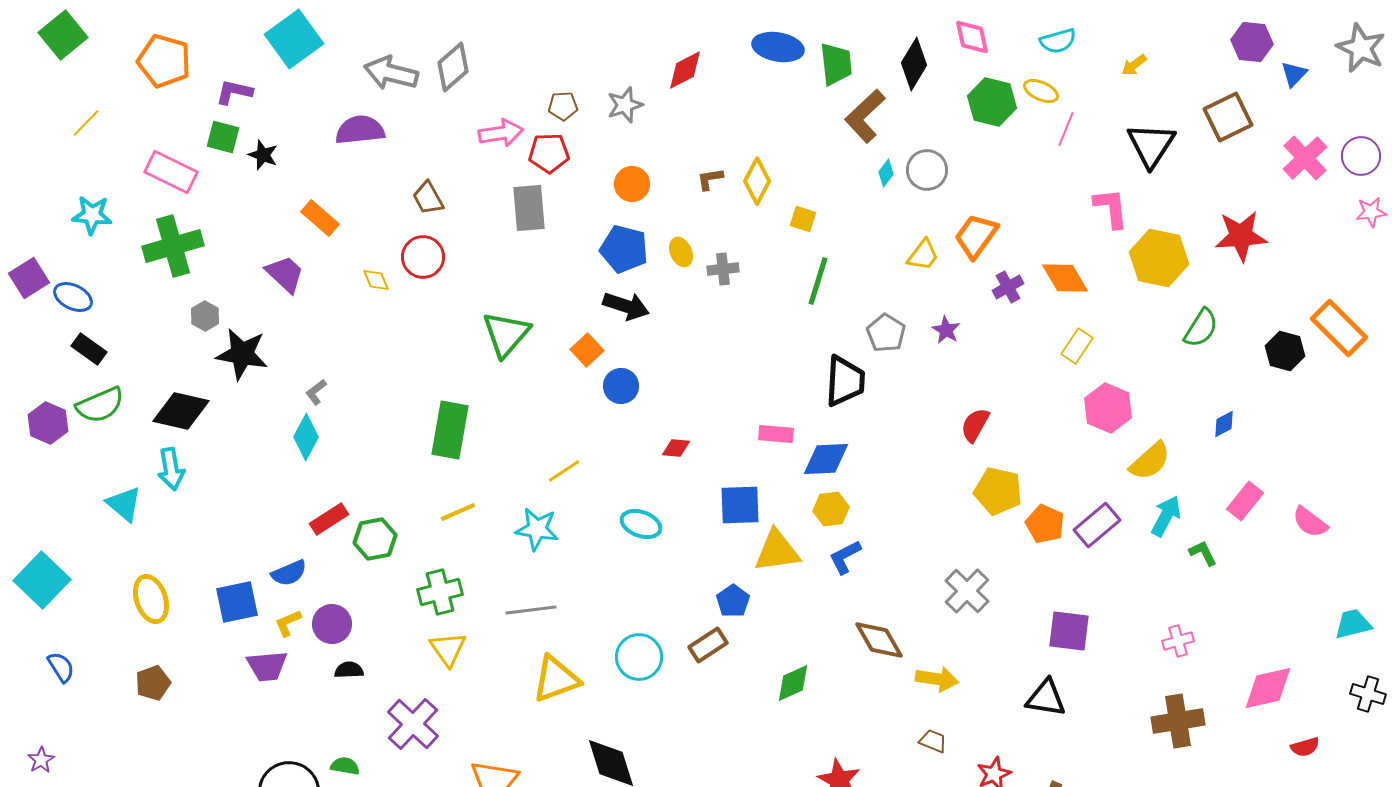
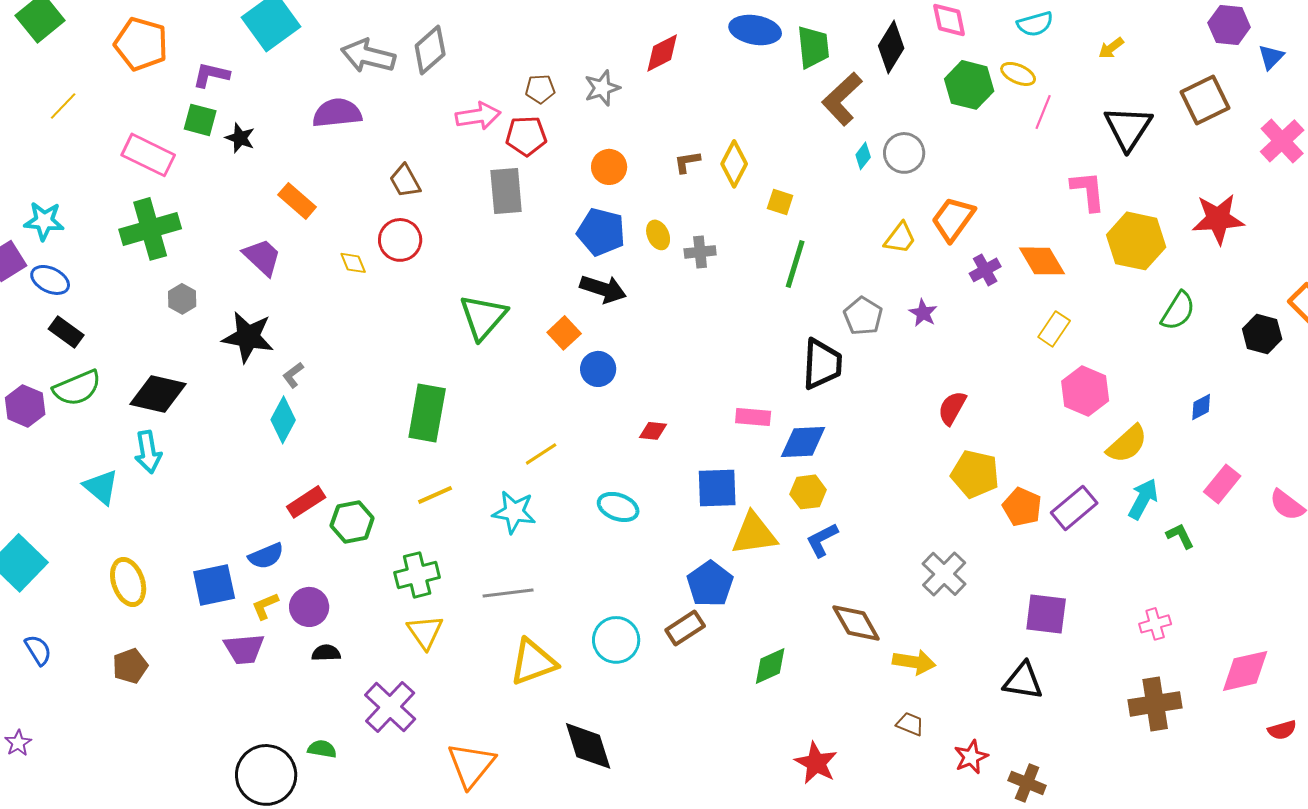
cyan star: (92, 215) -> (44, 221), moved
black star: (242, 354) -> (248, 337), moved
blue pentagon: (733, 601) -> (710, 584), size x1.4

